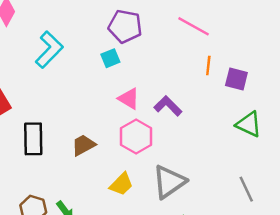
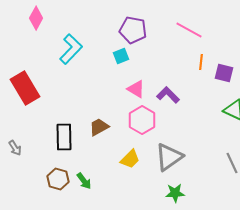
black rectangle: (33, 139) -> (64, 137), moved

